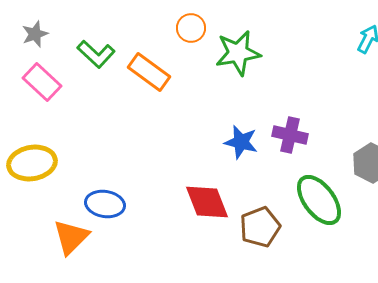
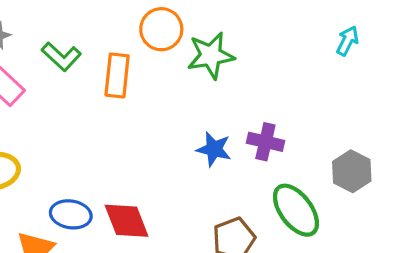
orange circle: (191, 28) -> (161, 29), size x1.4
orange rectangle: (149, 72) -> (117, 75), turned 60
red diamond: (207, 202) -> (127, 221), moved

